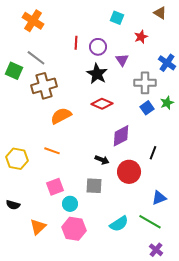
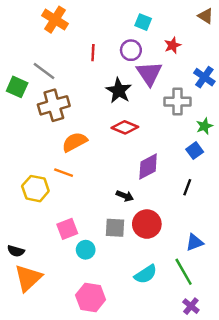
brown triangle: (160, 13) -> (206, 16), moved
orange cross: (33, 21) -> (55, 20), moved
purple circle: (98, 47) -> (131, 50), moved
purple triangle: (122, 60) -> (149, 73), size x1.6
blue square: (147, 108) -> (195, 151), moved
orange line: (52, 151) -> (64, 173), moved
yellow hexagon: (17, 159) -> (35, 189), moved
red circle: (129, 172) -> (147, 224), moved
green line: (150, 222) -> (184, 272), turned 30
orange triangle: (38, 227) -> (28, 278), moved, size x1.4
pink hexagon: (74, 229) -> (91, 297), moved

